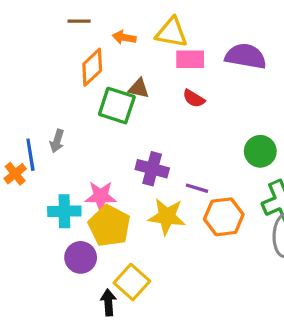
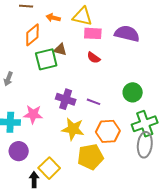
green square: (117, 106) -> (46, 59), turned -35
purple line: (197, 188) -> (94, 102), moved
yellow pentagon: (109, 226) -> (90, 157), moved, turned 30

